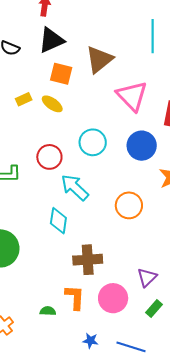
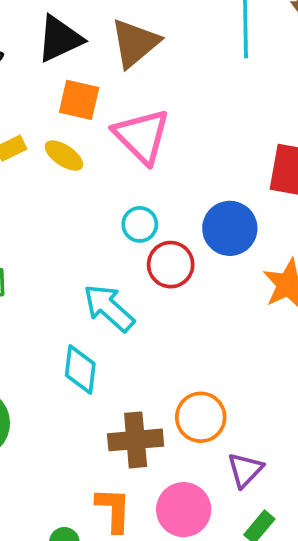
brown triangle: (99, 59) -> (135, 43), moved
pink triangle: (132, 96) -> (142, 136), moved
cyan circle: (93, 142) -> (140, 224), size x0.7
red circle: (49, 157) -> (171, 265), moved
orange circle: (129, 205) -> (201, 417), moved

